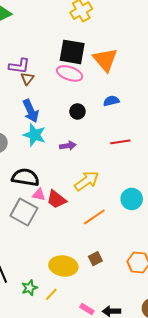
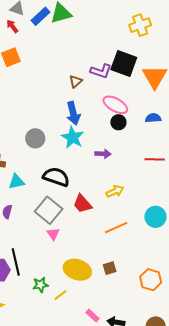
purple L-shape: (19, 66) -> (101, 71), moved
pink ellipse: (70, 73) -> (115, 105), moved
yellow arrow: (87, 181) -> (115, 191), size x0.7
pink triangle: (39, 195) -> (53, 234), moved, turned 32

